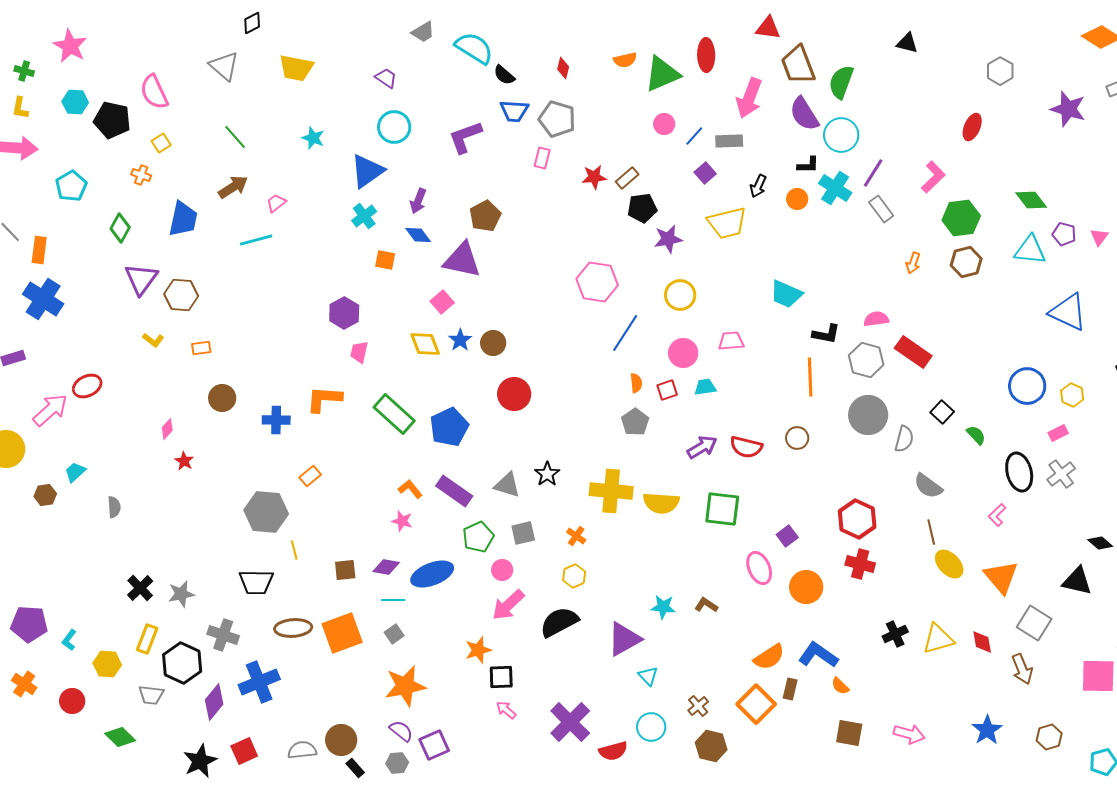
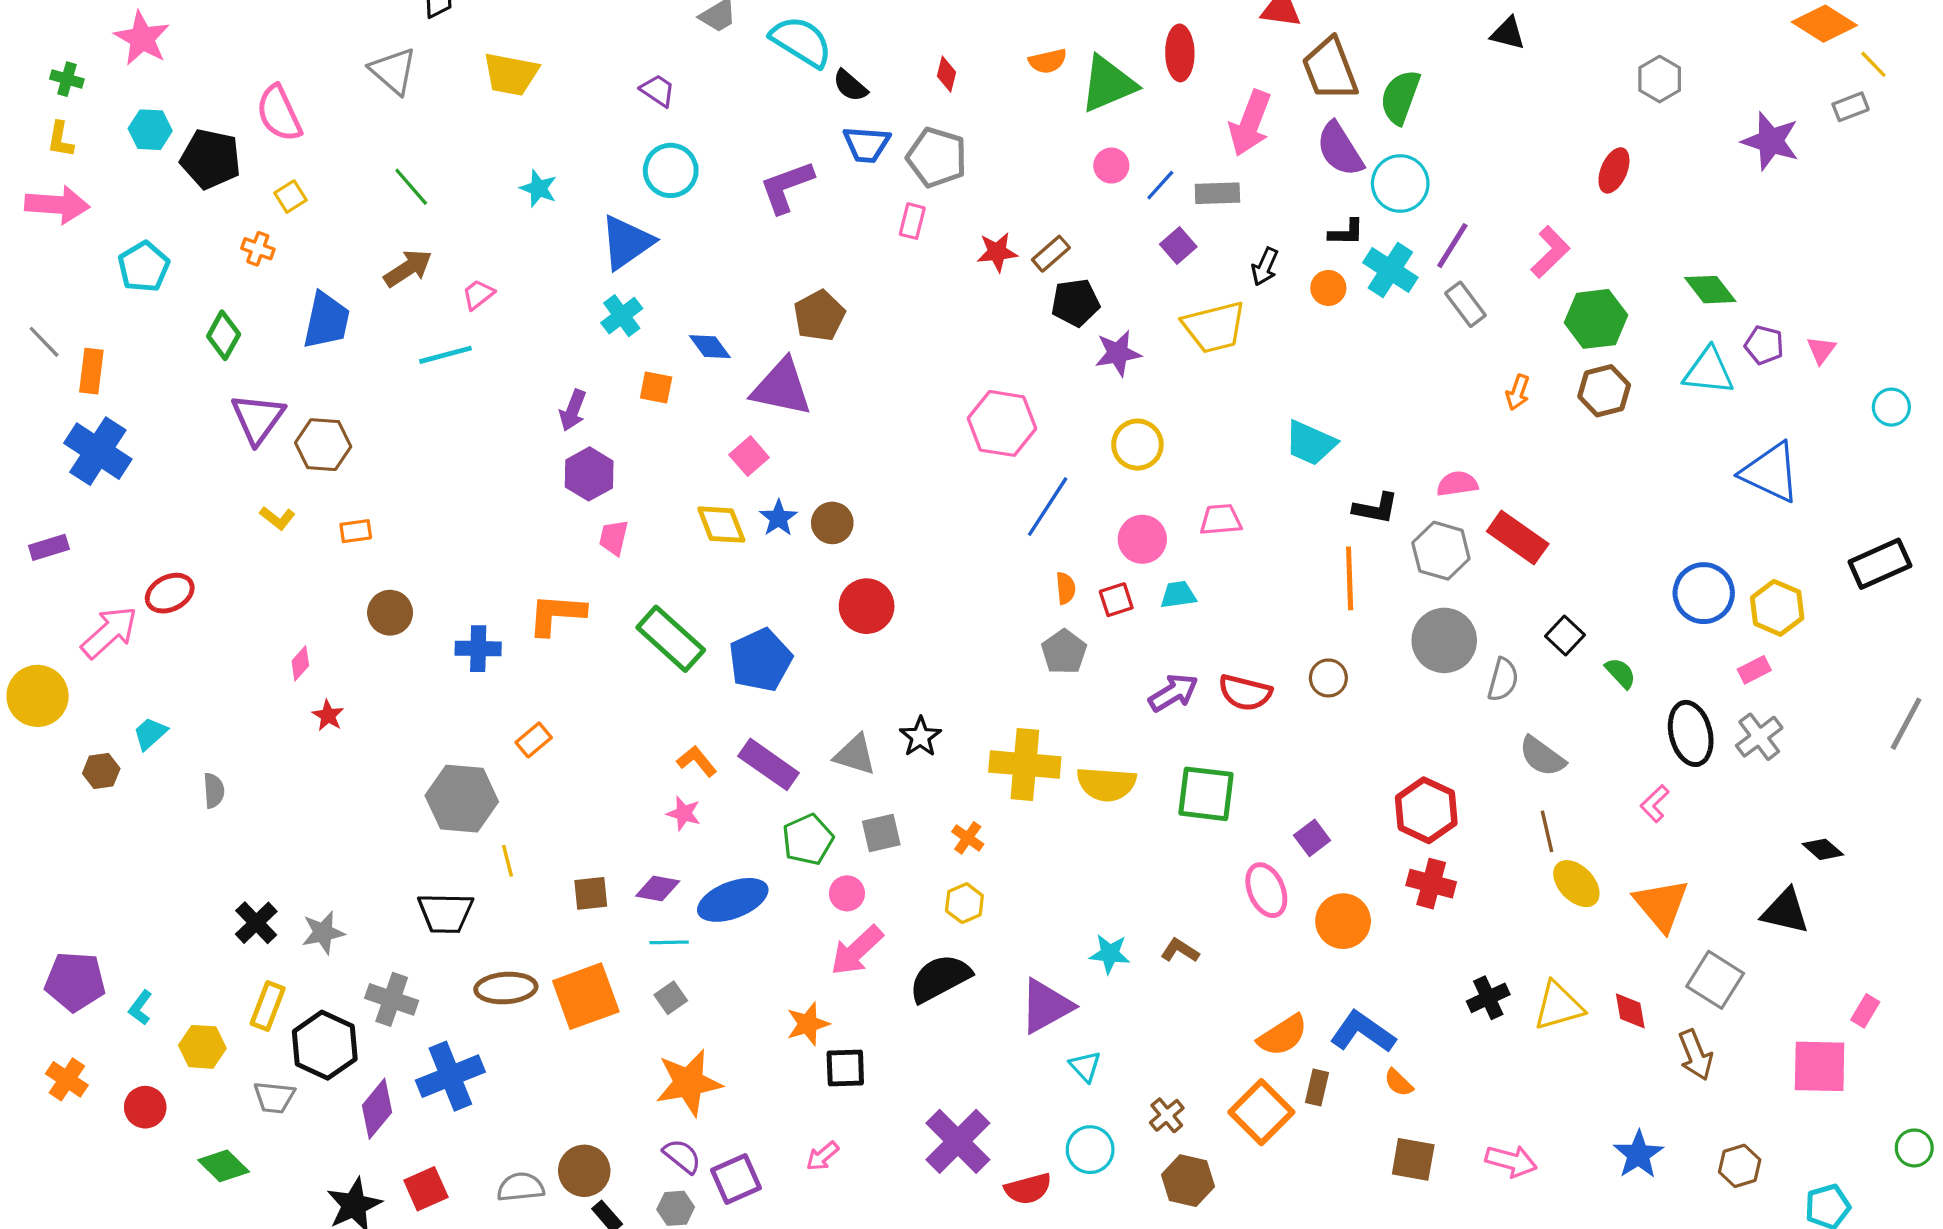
purple arrow: (418, 201) -> (573, 410), moved
yellow hexagon: (1072, 395) -> (1777, 608), size x1.4
pink arrow: (506, 710) -> (822, 1156), moved, turned -80

